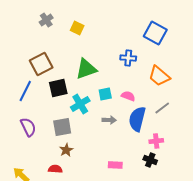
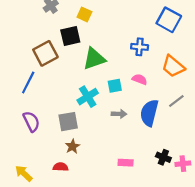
black square: (58, 88) -> (70, 36), moved
pink semicircle: (128, 96) -> (140, 79), moved
pink cross: (156, 141) -> (183, 164), moved

